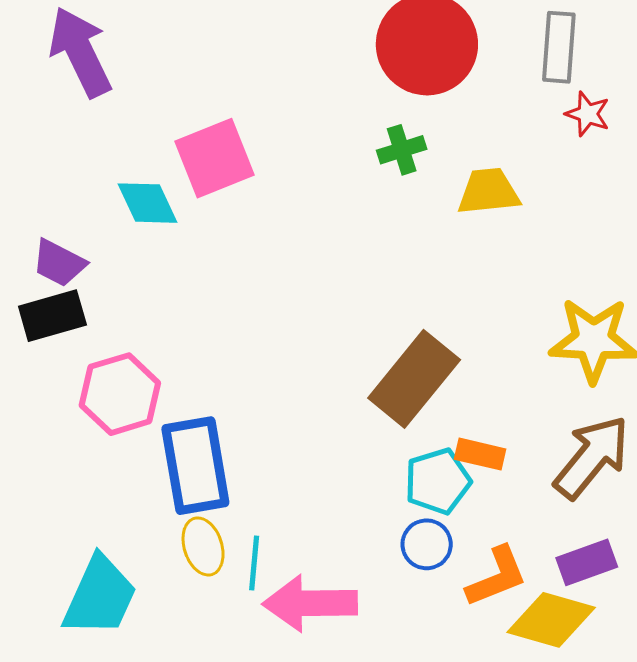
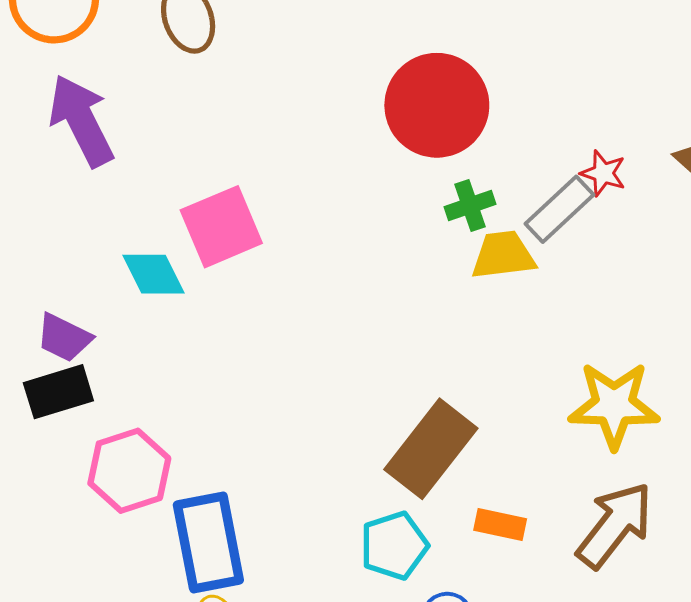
gray rectangle: (559, 47) -> (559, 209), moved, turned 44
green cross: (402, 150) -> (470, 205), moved
cyan pentagon: (438, 481) -> (394, 546), moved

